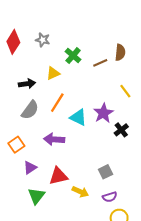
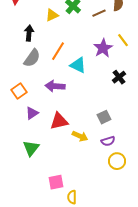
yellow triangle: (53, 73) -> (52, 15), moved
black arrow: (27, 84) -> (29, 33), turned -77
purple star: (103, 113) -> (103, 48), moved
green triangle: (36, 196) -> (31, 148), moved

